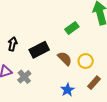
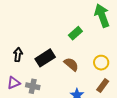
yellow circle: (86, 61) -> (101, 63), moved
gray cross: (24, 77) -> (33, 86), turned -32

